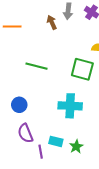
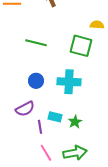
blue circle: (19, 105) -> (36, 81), moved
purple semicircle: (25, 133) -> (25, 109), turned -96

